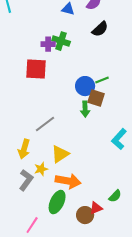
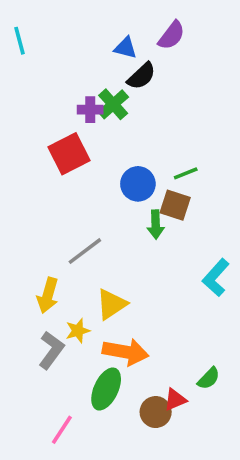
black semicircle: (100, 29) -> (141, 76), moved
green cross: (61, 41) -> (113, 104), turned 30
red square: (36, 69) -> (69, 154), turned -30
blue circle: (85, 86) -> (138, 184), moved

